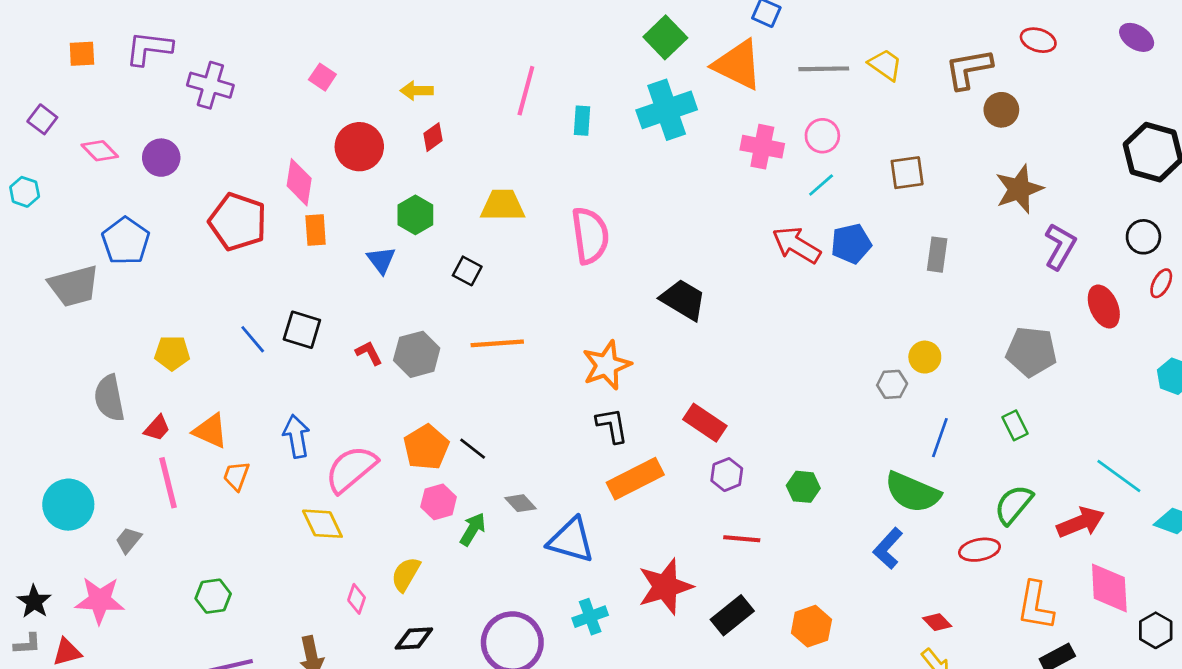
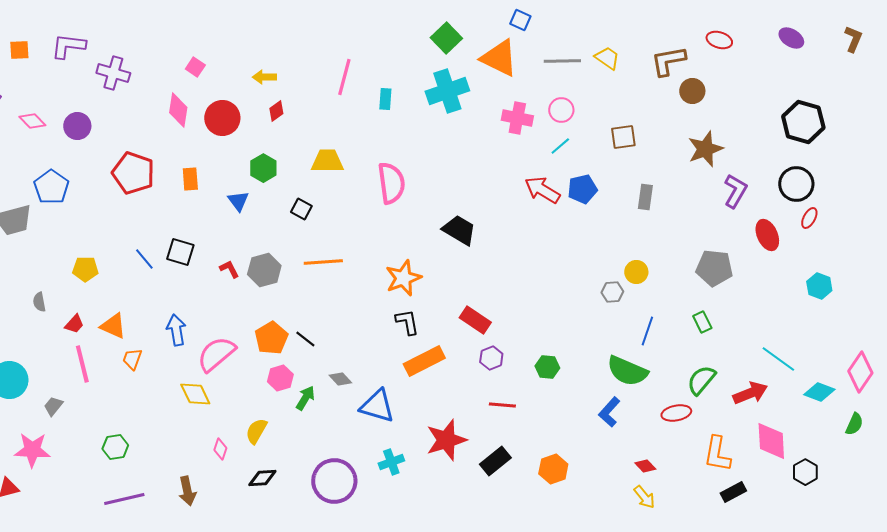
pink diamond: (299, 182) -> (178, 110), moved
black circle: (1143, 237) -> (796, 184), size x1.4
gray semicircle: (109, 398) -> (39, 302), size x0.6

